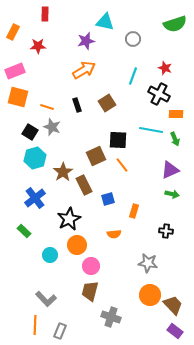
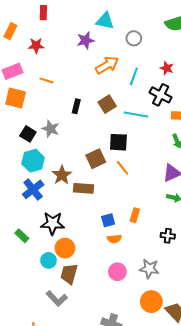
orange arrow: (84, 70) -> (107, 65), moved
black rectangle: (77, 105) -> (76, 106), turned 32
orange line: (47, 107) -> (46, 80), moved
cyan line: (151, 130) -> (136, 114), moved
brown rectangle: (84, 185) -> (83, 188), turned -60
blue cross: (35, 198) -> (33, 189), moved
blue square: (108, 199) -> (108, 220), moved
black star: (69, 219) -> (53, 223), moved, turned 30
orange circle: (77, 245) -> (65, 248), moved
pink circle: (91, 266) -> (117, 272), moved
brown trapezoid: (90, 291) -> (69, 274), moved
gray L-shape: (46, 299) -> (57, 298), moved

